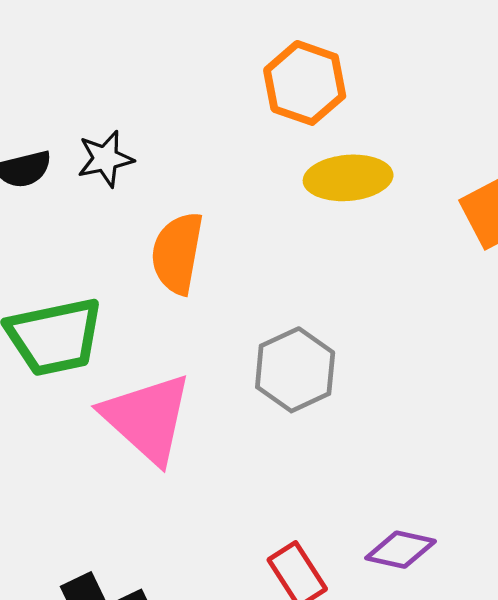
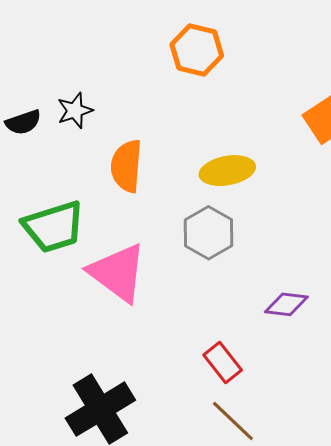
yellow ellipse: (348, 178) -> (227, 171), moved
purple diamond: (401, 550) -> (286, 304), moved

